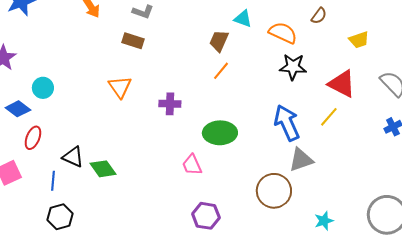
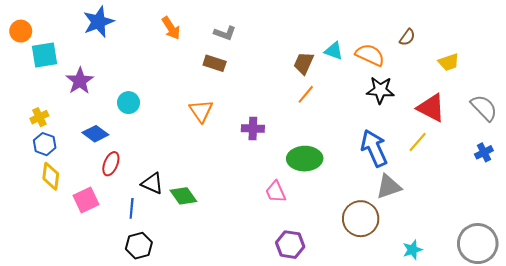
cyan triangle: (243, 19) -> (334, 51), moved
cyan circle: (43, 88) -> (128, 103), moved

